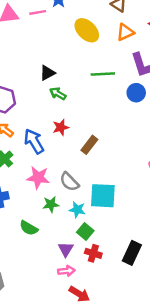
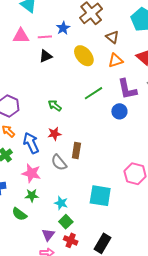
black triangle: (47, 73) -> (46, 56), moved
green line: (103, 74) -> (93, 93), turned -36
brown rectangle: (89, 145) -> (76, 151), turned -35
gray semicircle: (69, 182) -> (59, 162), moved
cyan square: (103, 196) -> (100, 196), moved
green star: (51, 204) -> (32, 195), moved

